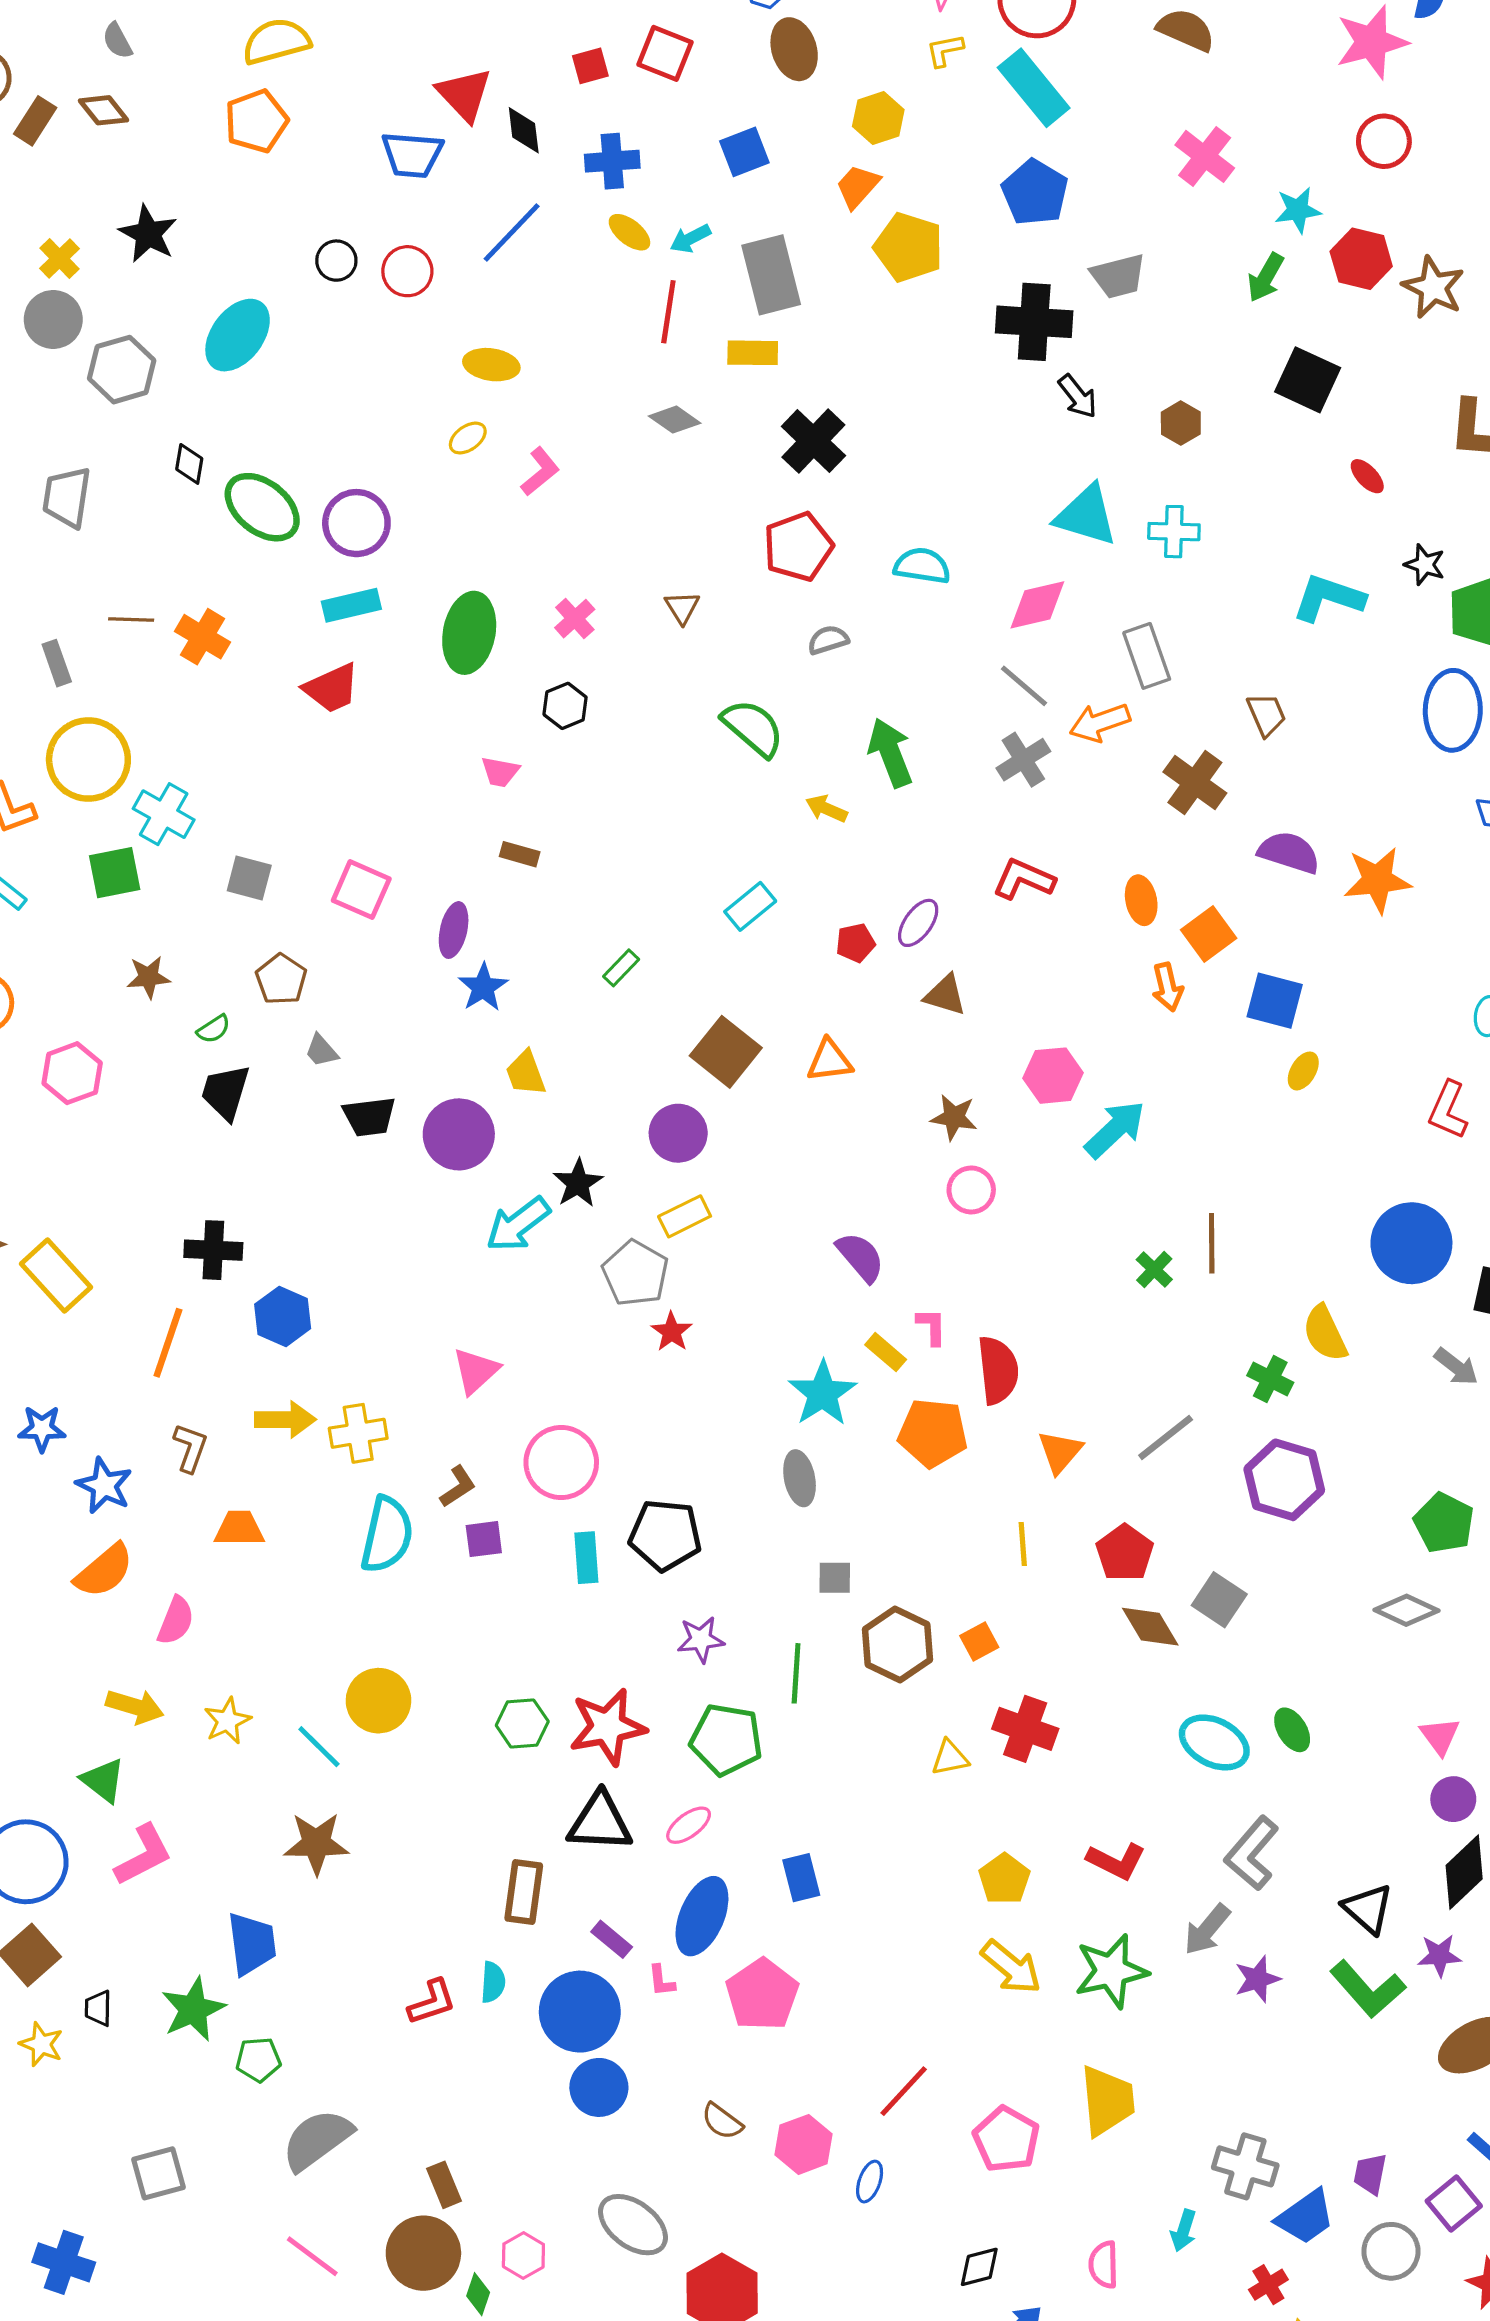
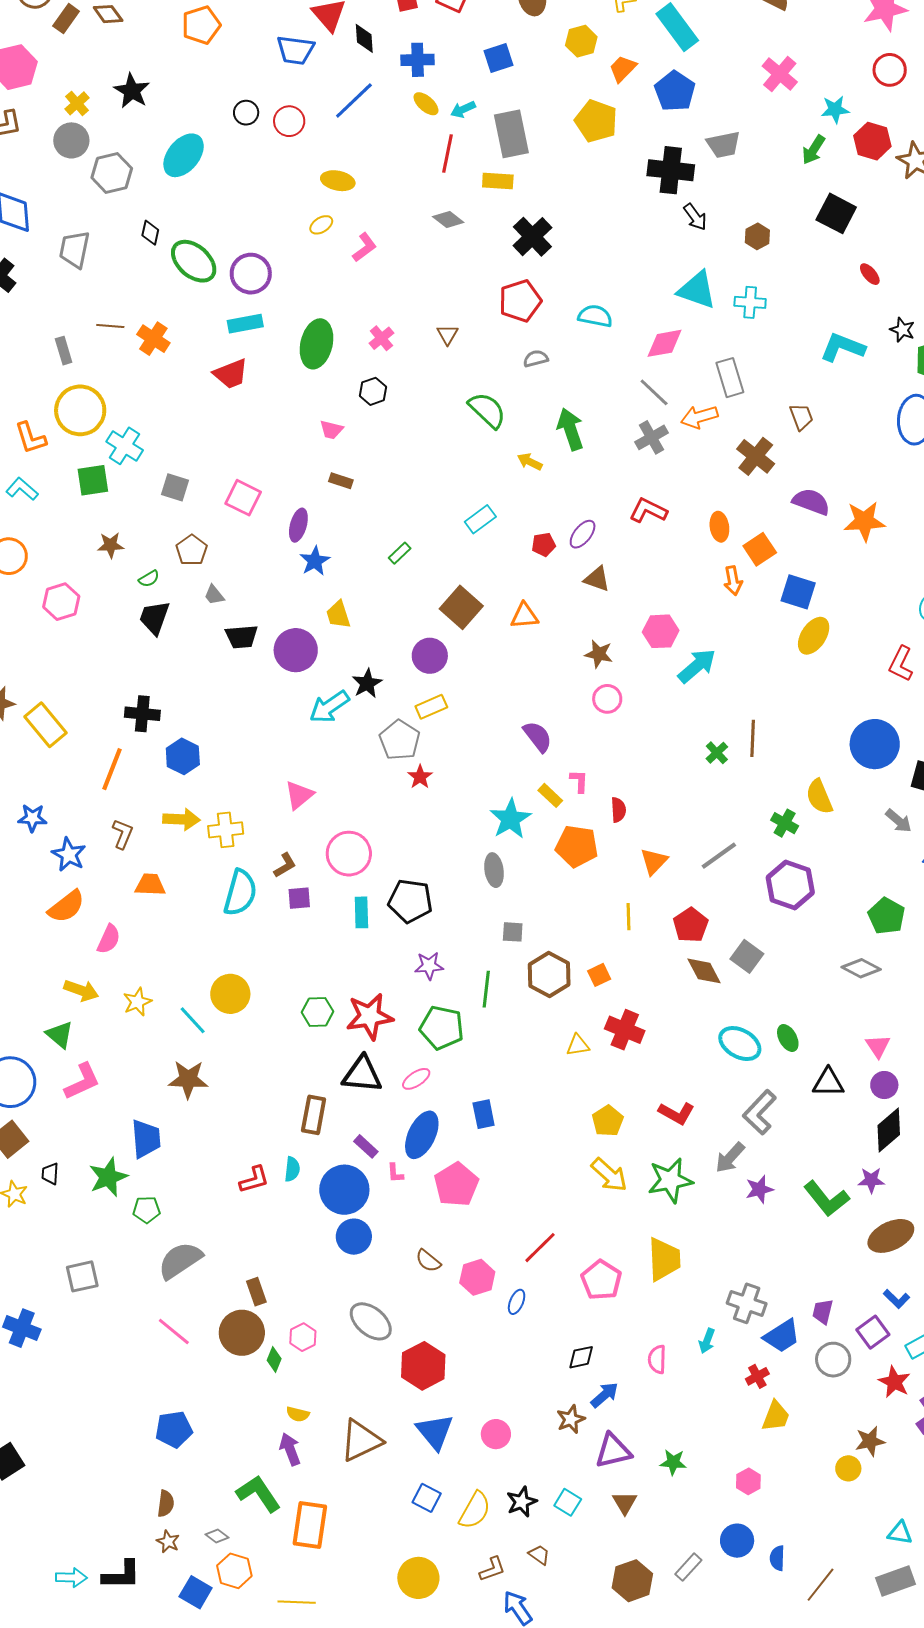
orange trapezoid: (858, 186) -> (623, 69), moved
yellow ellipse: (1303, 1071) -> (814, 636), size x1.6
red semicircle: (998, 1370) -> (618, 810), size x0.6
black triangle: (1368, 1909) -> (828, 1083), moved, turned -44

